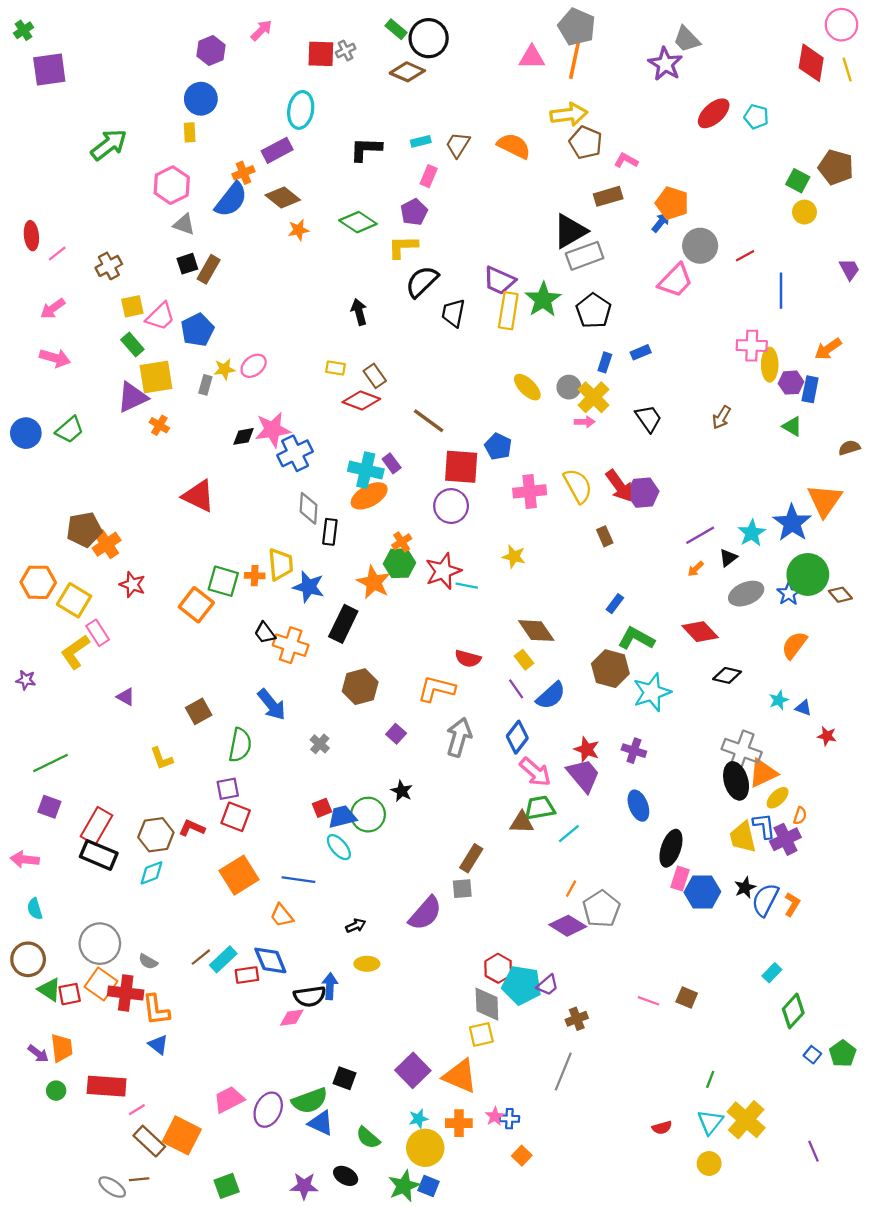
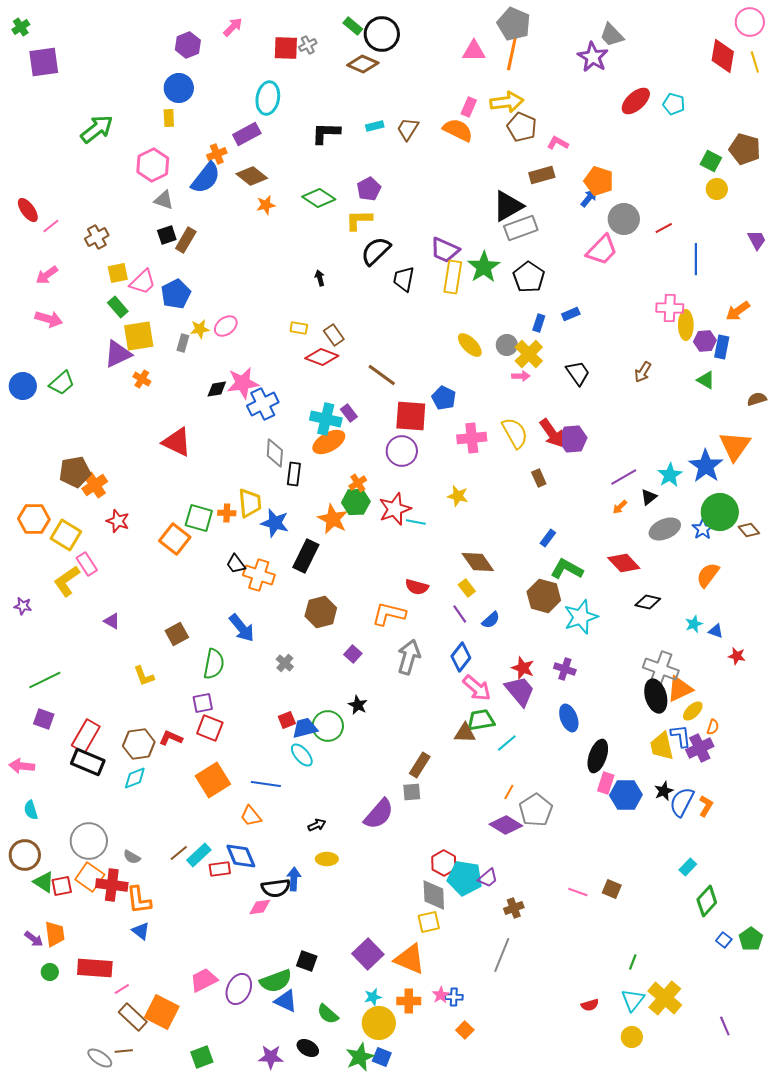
pink rectangle: (429, 176) -> (469, 107), moved
red ellipse: (31, 236) -> (28, 210), turned -30
black arrow: (359, 312) -> (320, 278), size x0.7
blue semicircle: (551, 696) -> (491, 620), size x0.7

